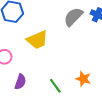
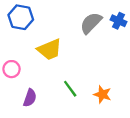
green line: (55, 86) -> (70, 89), moved

